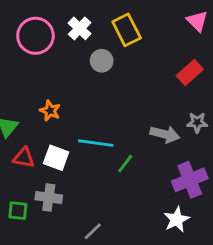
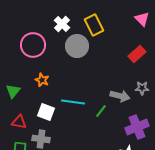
pink circle: (35, 36) -> (33, 45), moved
gray circle: (102, 61) -> (77, 46), size x1.5
red triangle: (24, 158) -> (19, 122), moved
green line: (125, 164) -> (101, 111), moved

